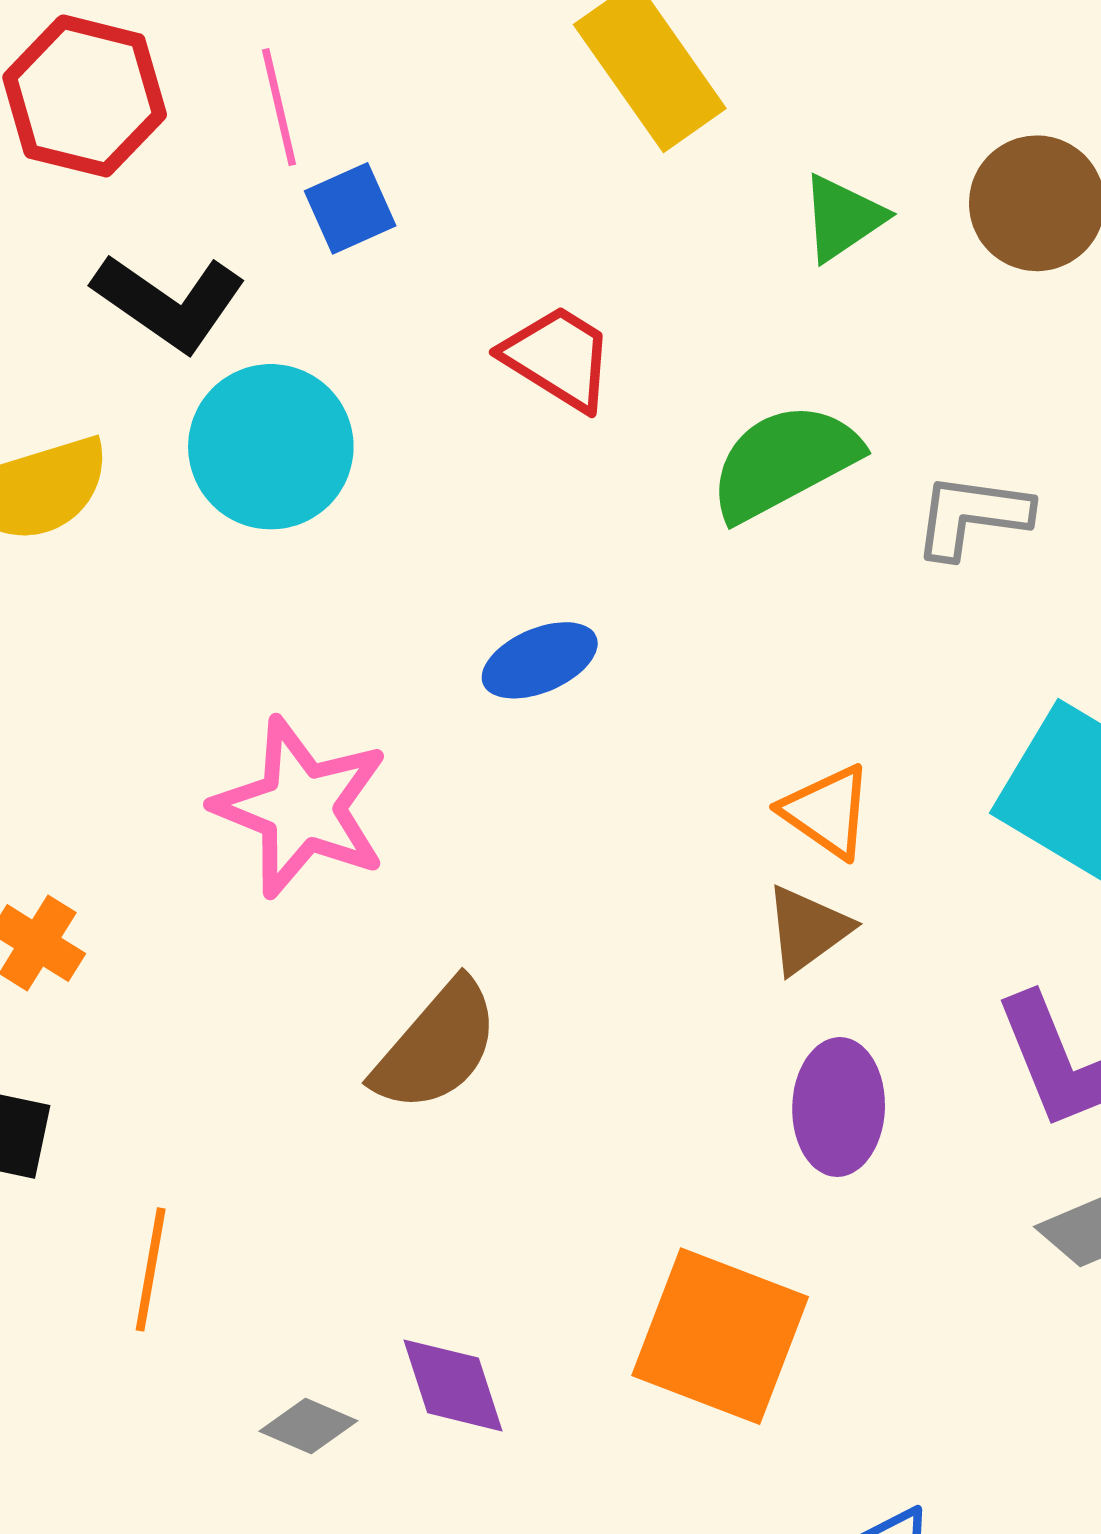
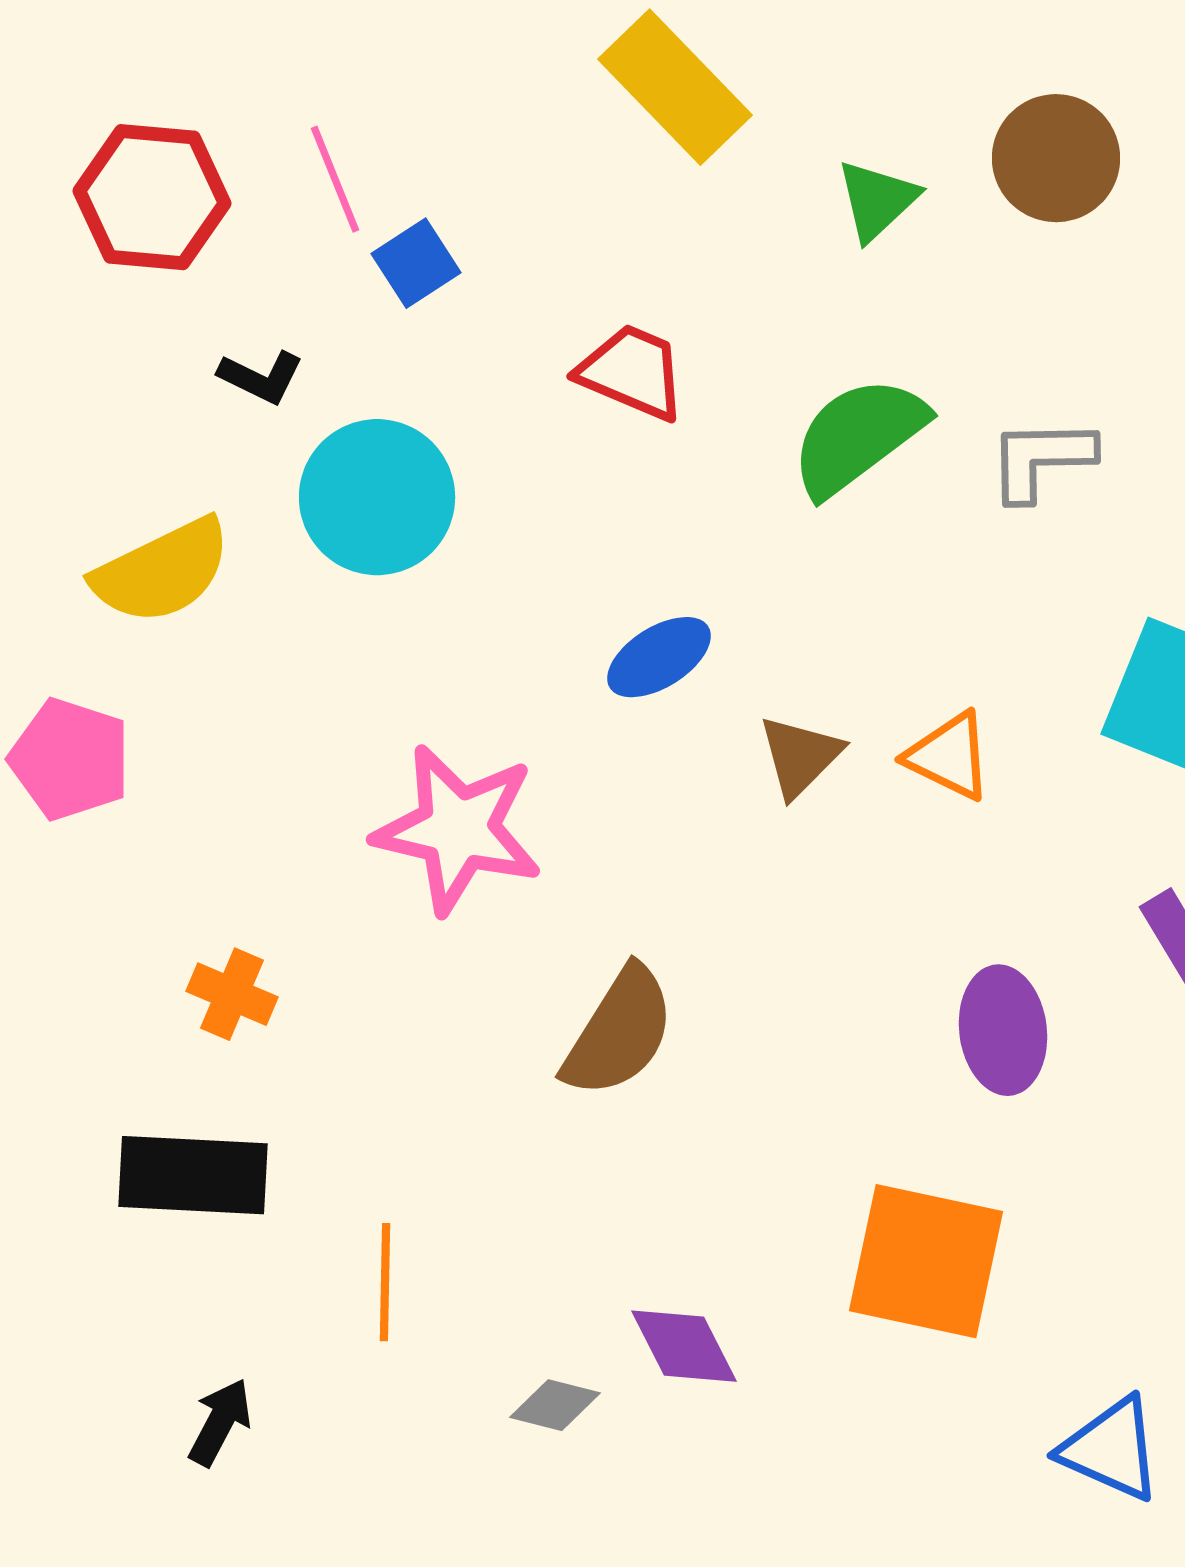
black L-shape: (169, 302) -> (261, 377), size x0.6
brown triangle: (807, 930) -> (800, 756), moved

